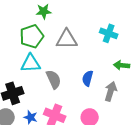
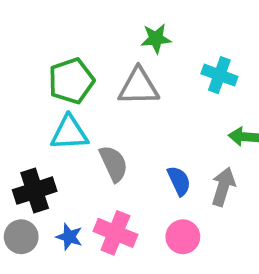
green star: (44, 11) -> (156, 38), moved
blue semicircle: (88, 78) -> (179, 181), moved, turned 140

